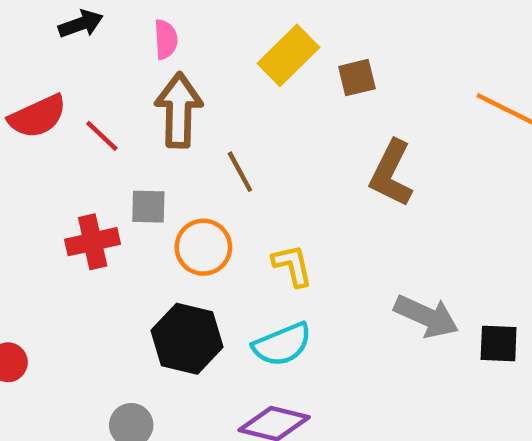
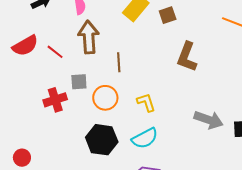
brown line: (240, 172) -> (119, 62), turned 30

